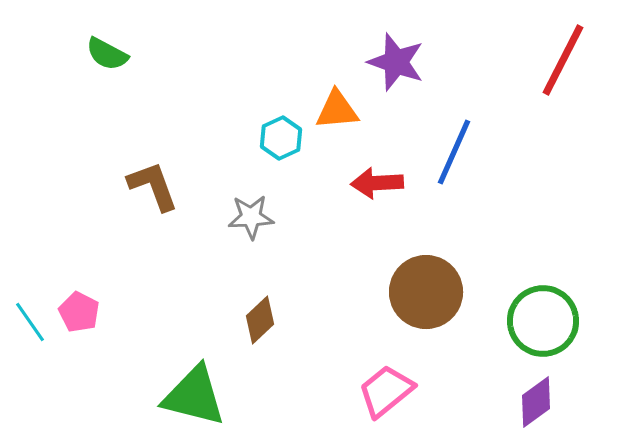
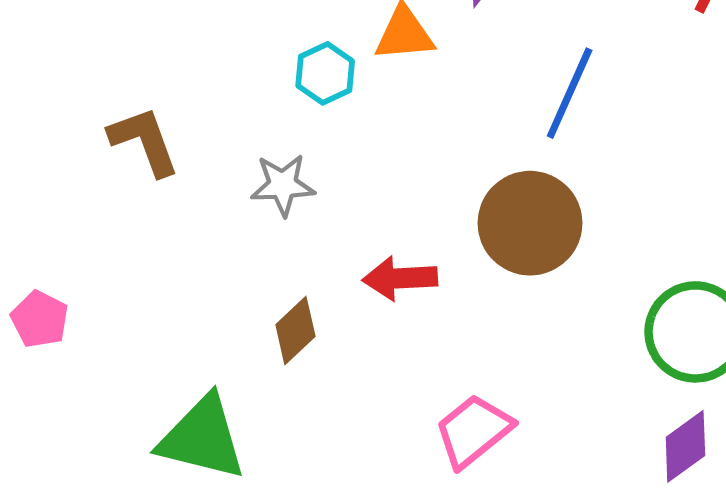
red arrow: (377, 183) -> (400, 278), moved
brown circle: (426, 292) -> (530, 223), moved

